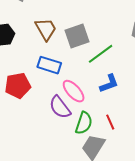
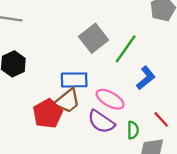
brown trapezoid: (46, 29) -> (67, 101), moved, turned 100
green semicircle: (84, 123) -> (133, 130), size x0.7

